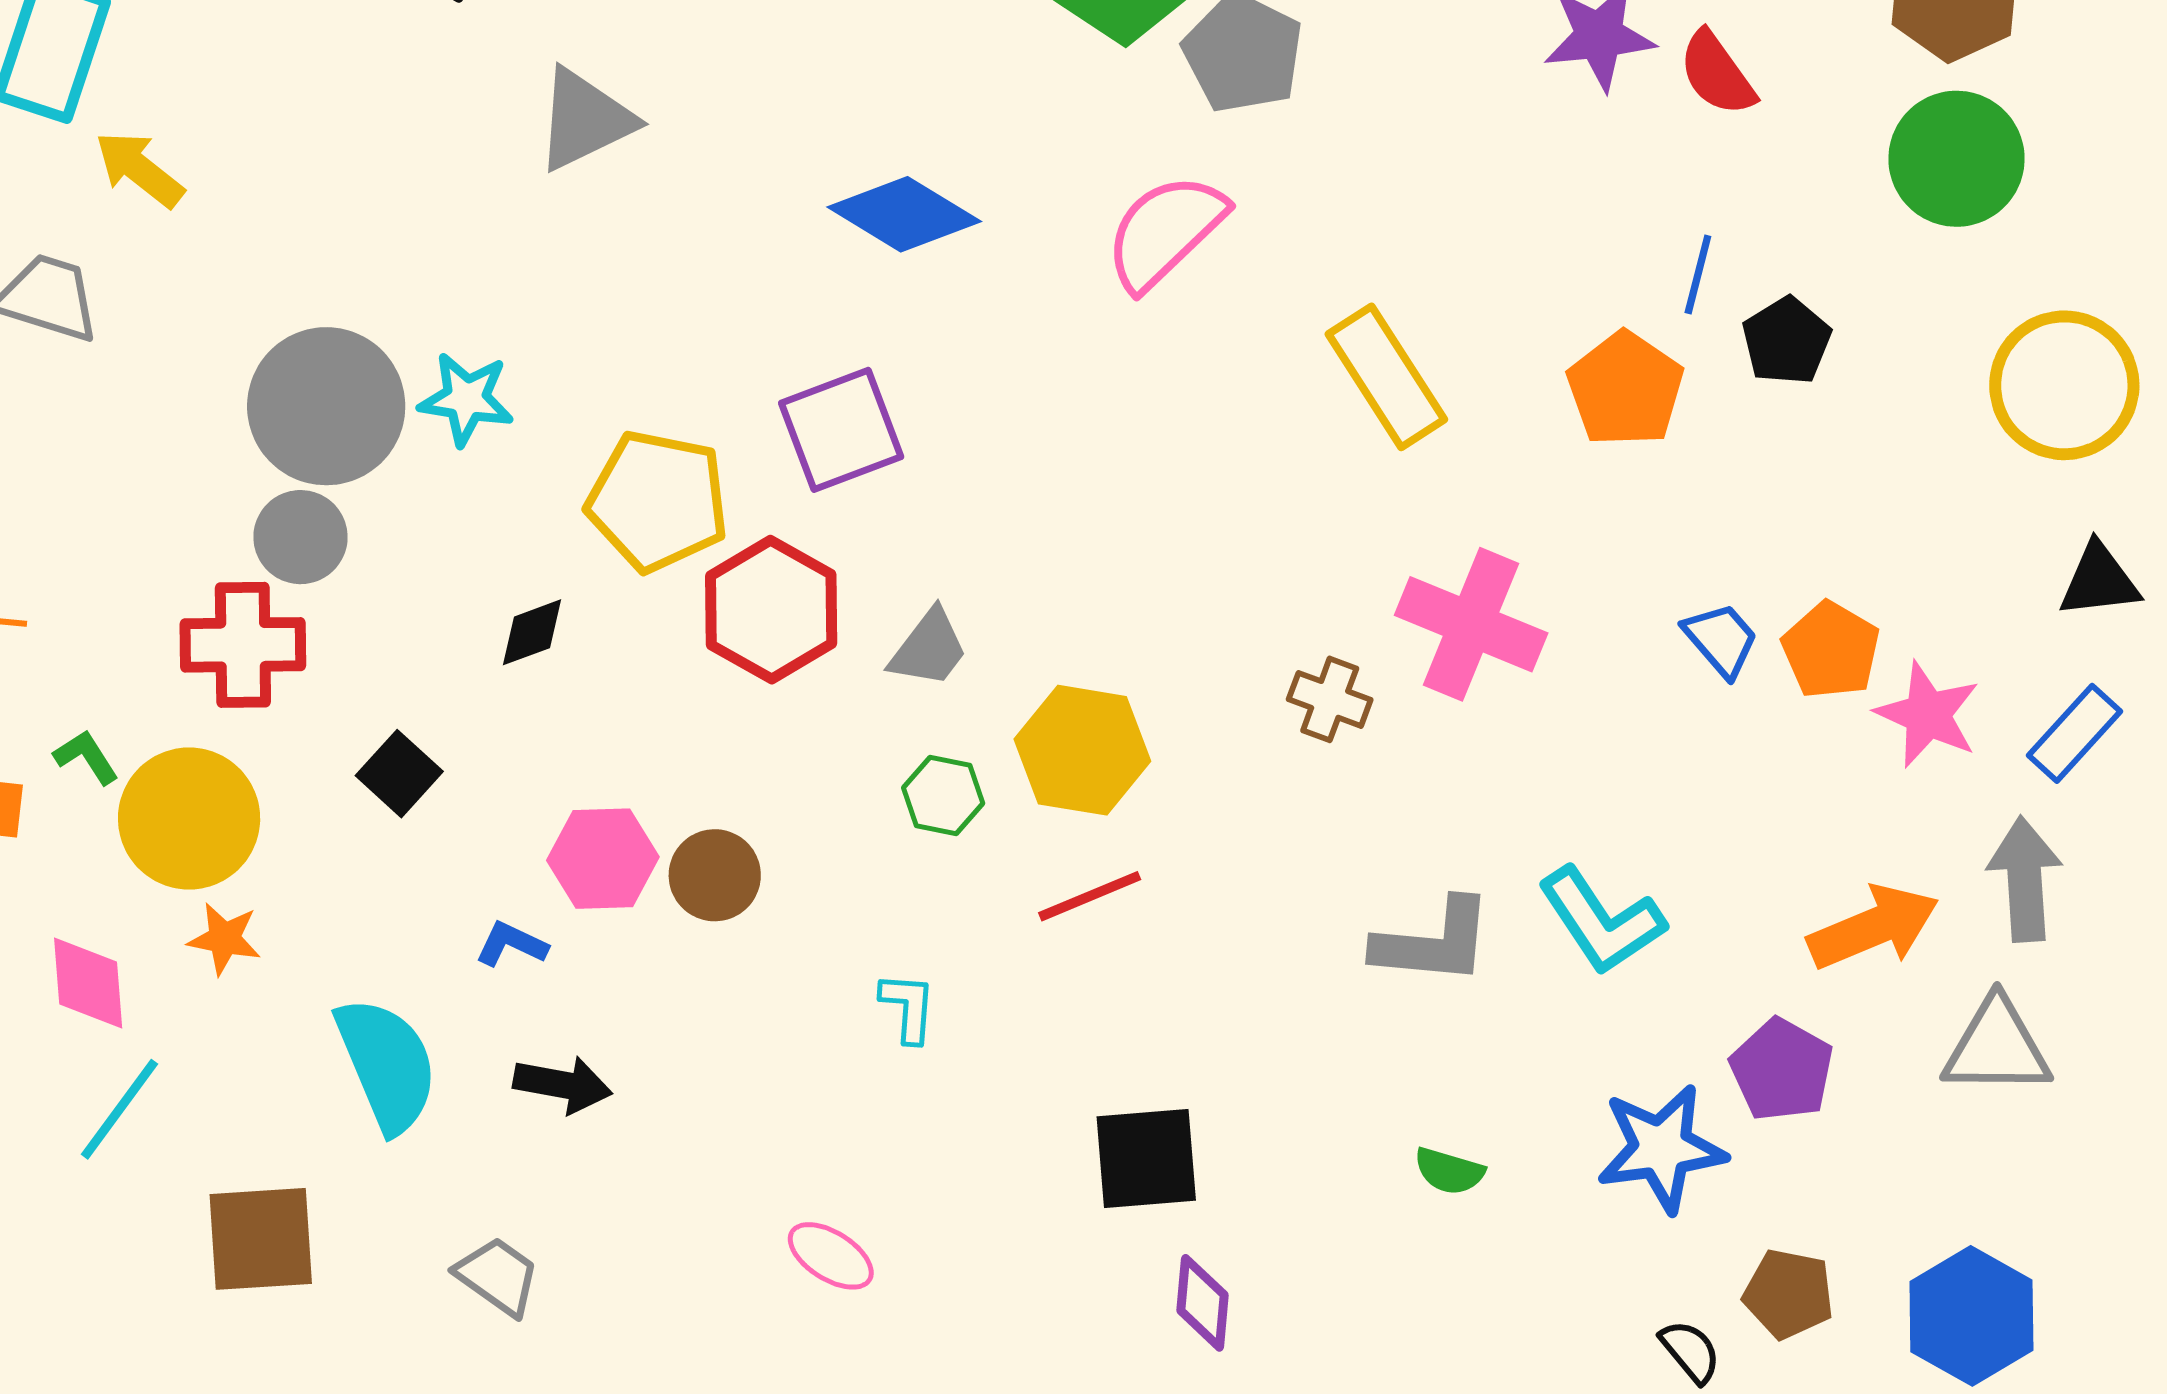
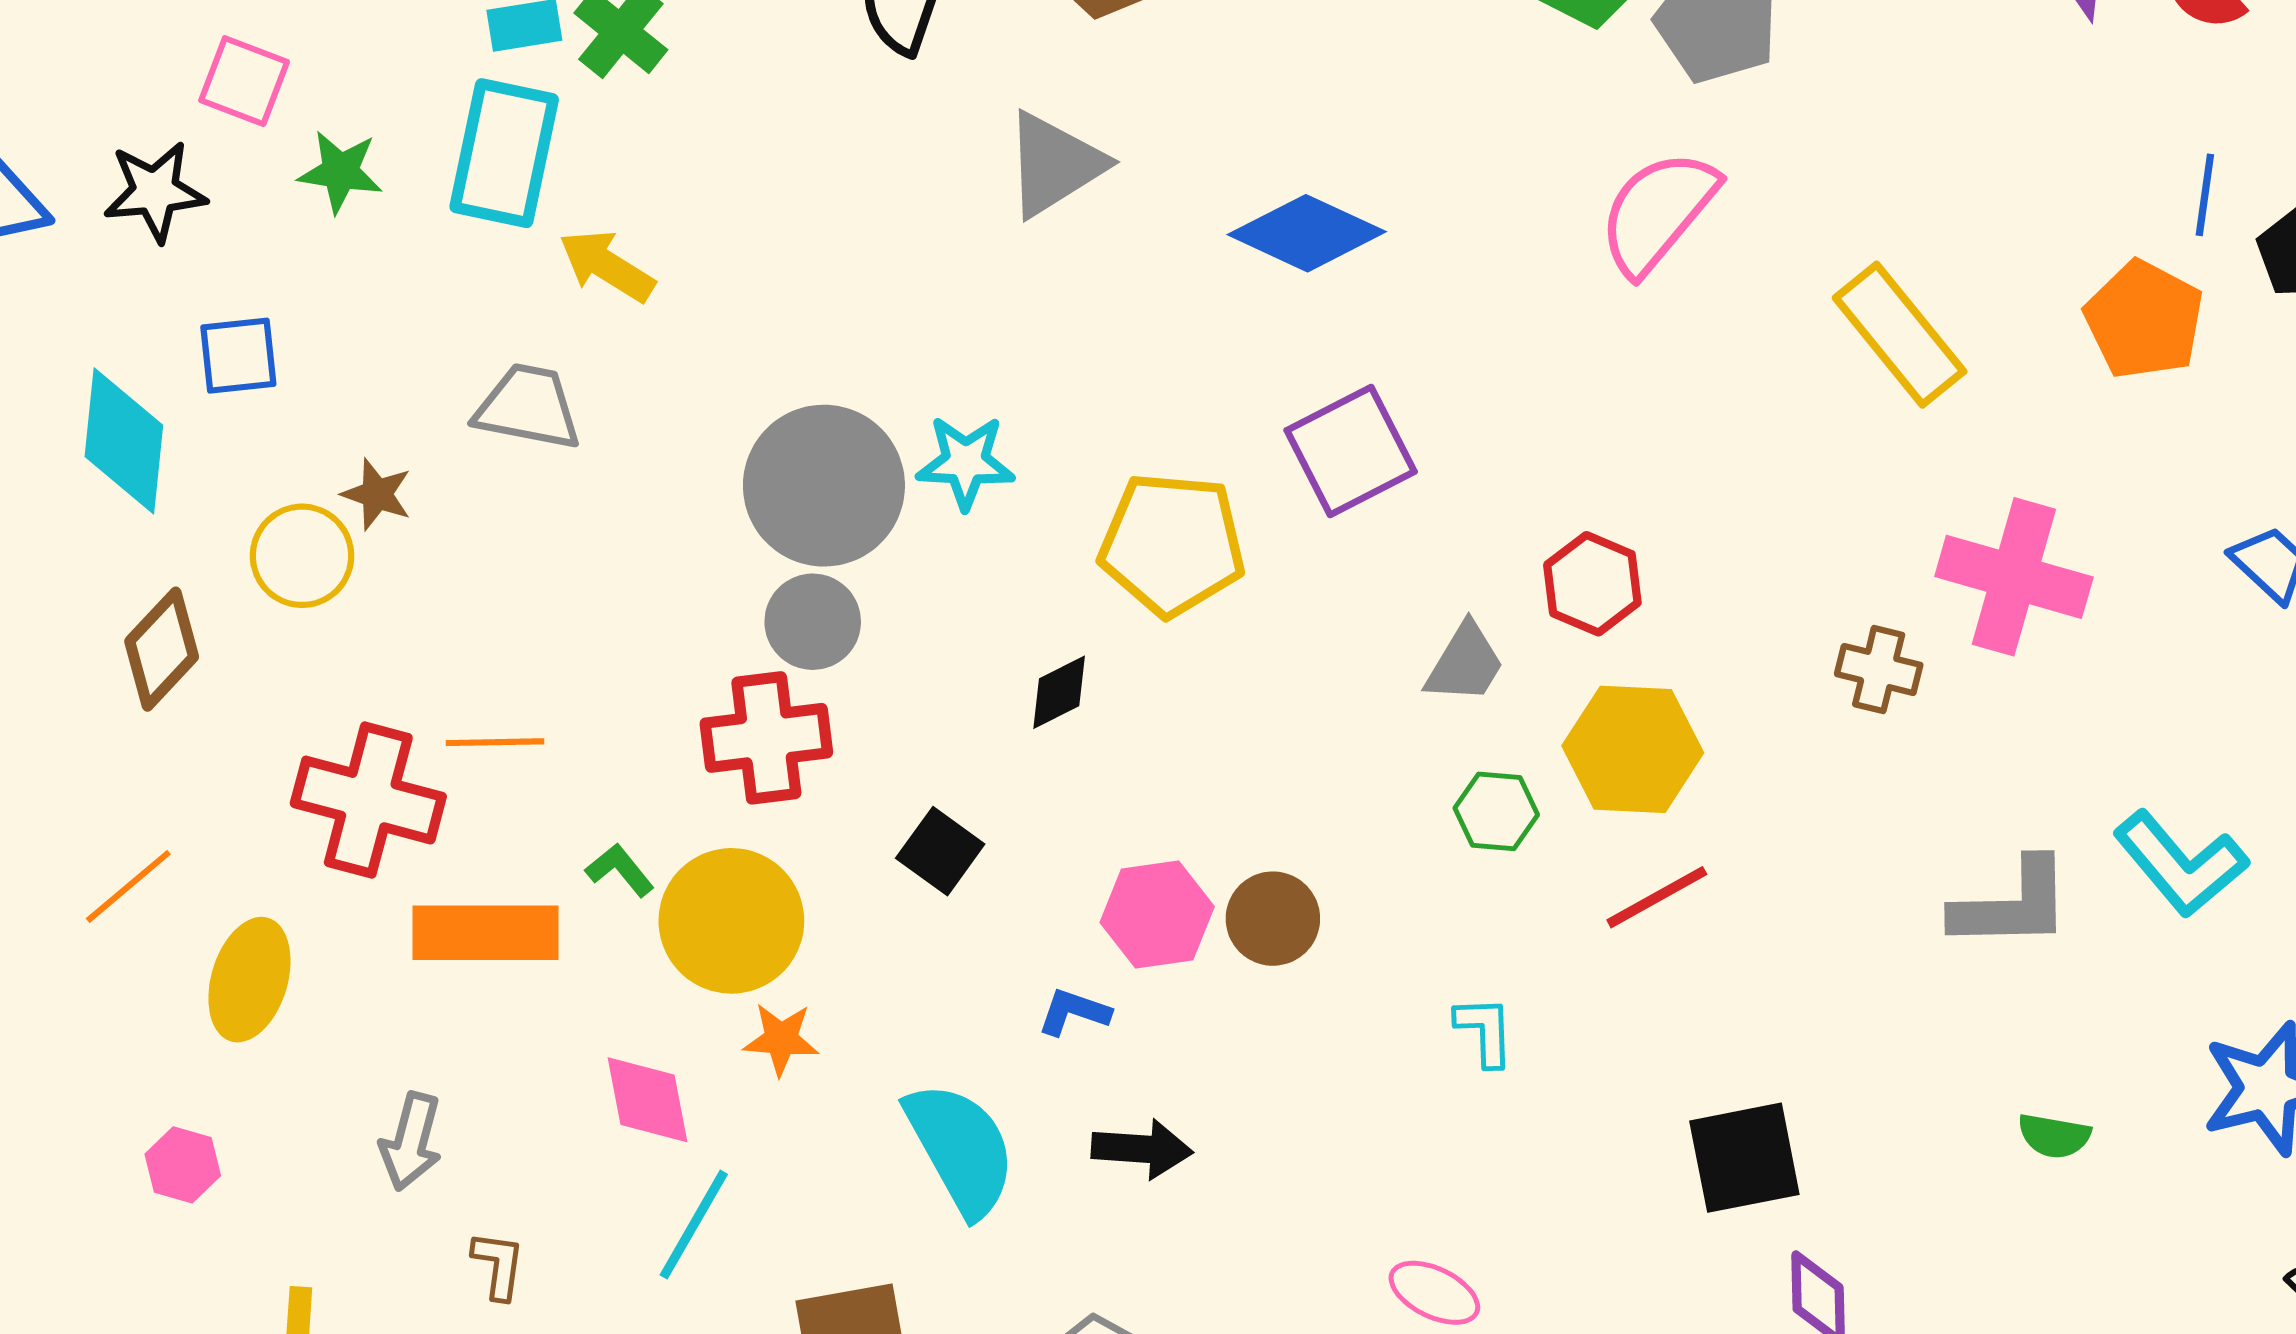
blue diamond: (904, 214) -> (1307, 233), moved
red hexagon: (771, 610) -> (1592, 584), moved, size x0.7

